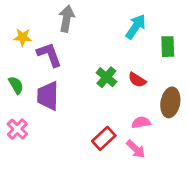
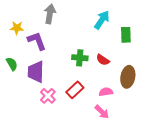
green cross: (106, 77) -> (80, 58), turned -35
pink cross: (17, 129) -> (48, 96), moved
red rectangle: (104, 138) -> (75, 90), moved

